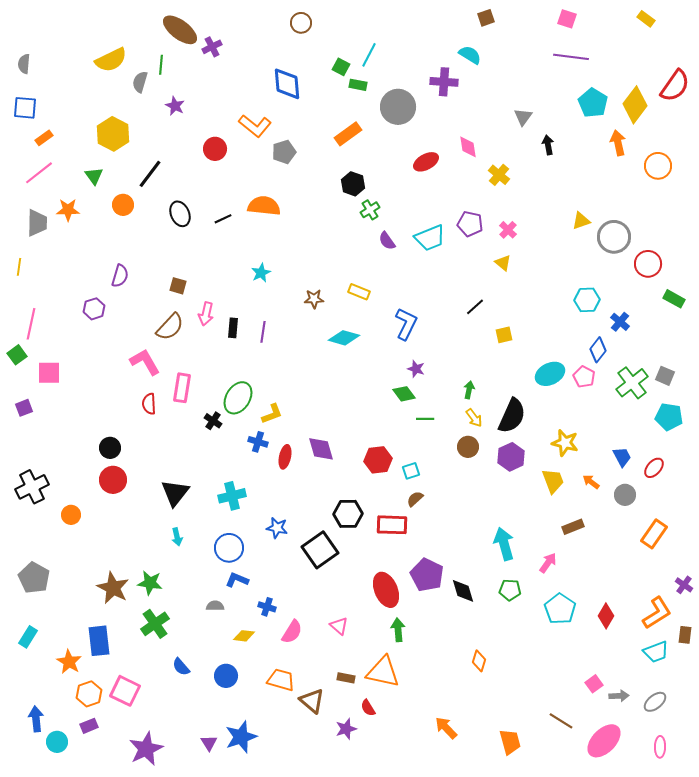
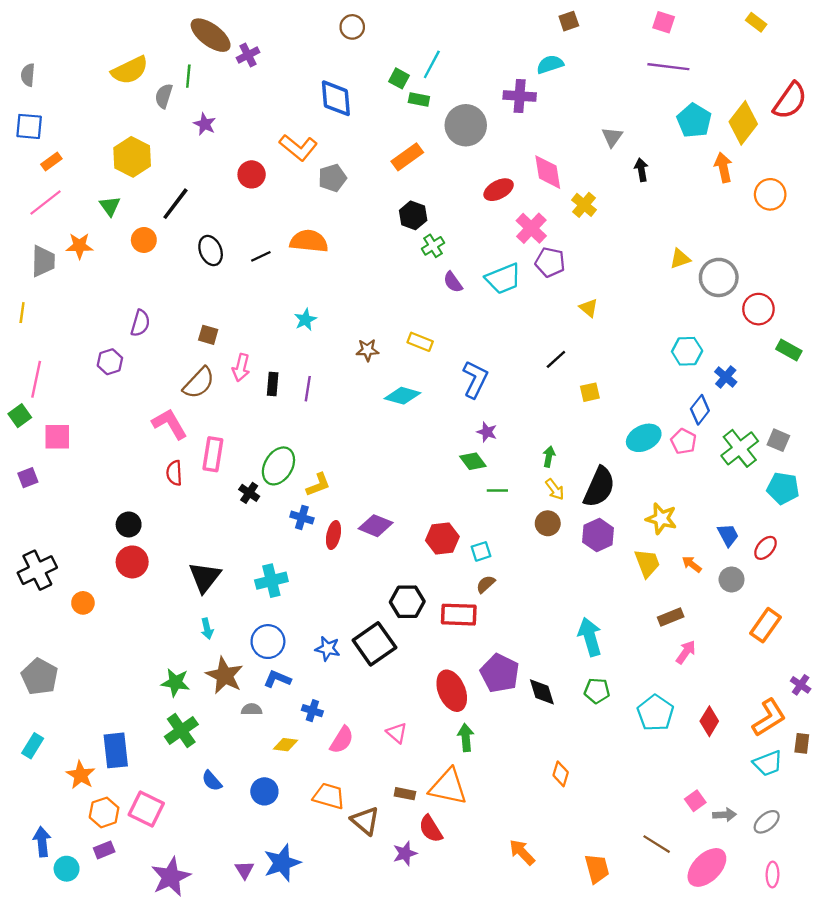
cyan semicircle: (470, 55) -> (550, 64), turned -50
pink diamond: (468, 147) -> (548, 172), size x1.4
pink cross: (508, 230) -> (531, 228), moved, size x1.5
purple diamond: (321, 449) -> (376, 526), turned -52
blue star: (277, 528) -> (328, 649), moved
pink arrow: (548, 563) -> (686, 652), moved
brown star: (113, 588) -> (225, 675), moved
red semicircle: (368, 708) -> (431, 829), size x1.4

